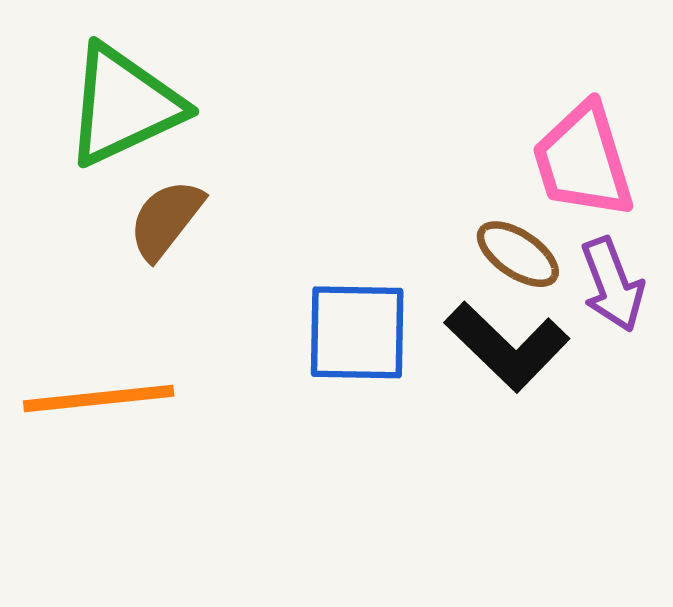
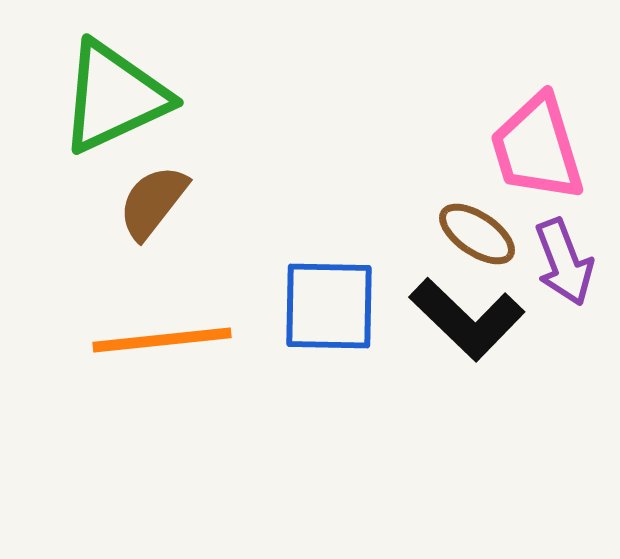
orange line: (99, 399) -> (162, 340), moved

